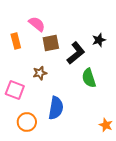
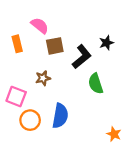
orange circle: (27, 122) -> (30, 120), moved

